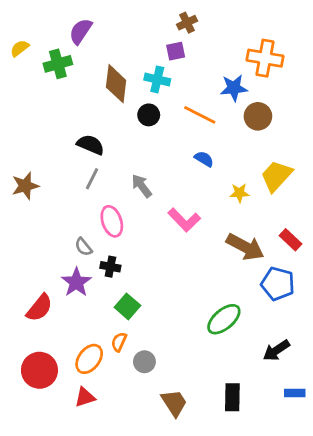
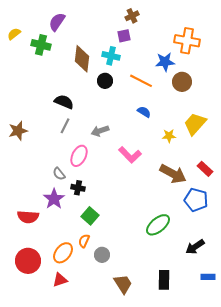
green cross: (58, 64) -> (41, 45), turned 30
gray arrow: (142, 186) -> (100, 131), turned -72
pink ellipse: (112, 221) -> (79, 156), turned 45
red semicircle: (39, 308) -> (28, 217), turned 55

